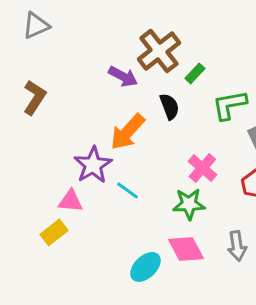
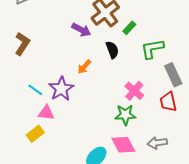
orange arrow: (127, 132) -> (84, 67), size x0.6
cyan line: (127, 190) -> (35, 90), moved
gray arrow: (237, 246) -> (157, 143), turned 90

